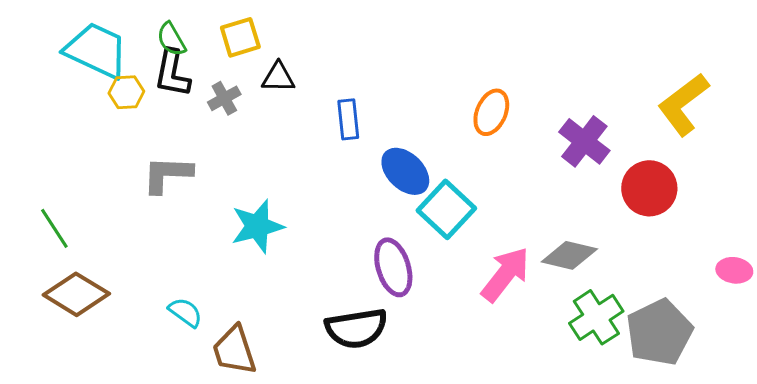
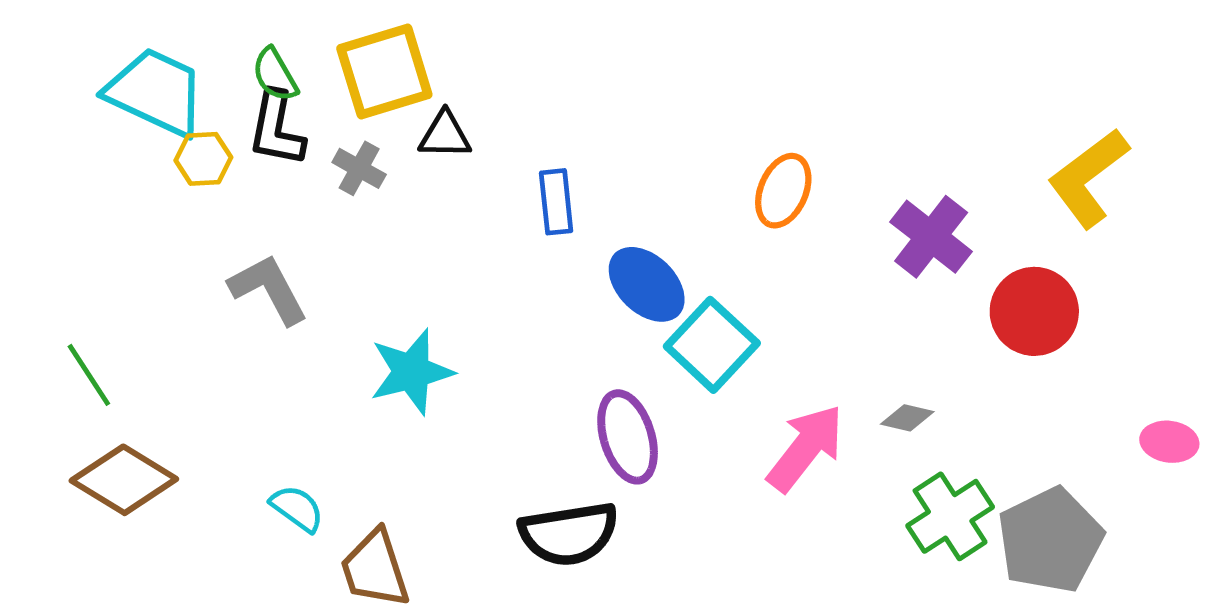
yellow square: (240, 37) -> (384, 71), size x1.5
gray cross: (224, 98) -> (359, 168), turned -32
gray L-shape: (167, 174) -> (269, 289), turned 60
gray diamond: (569, 255) -> (907, 418), size x0.6

